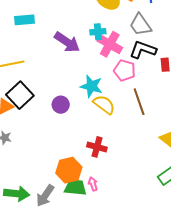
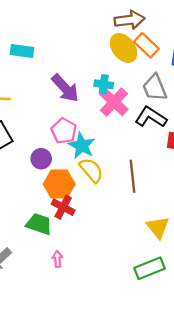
pink pentagon: (125, 70) -> (64, 131), moved
red cross: (97, 147) -> (63, 207), moved
orange hexagon: (69, 170) -> (59, 184), moved
green trapezoid: (75, 187) -> (39, 224), moved

